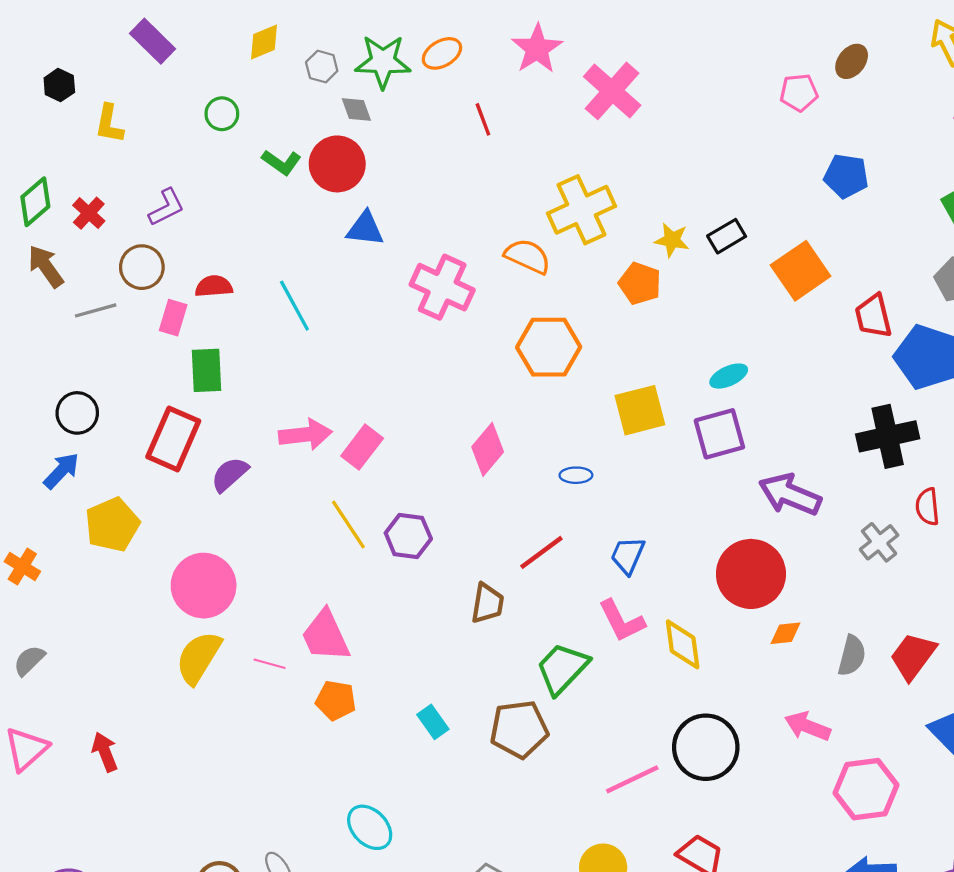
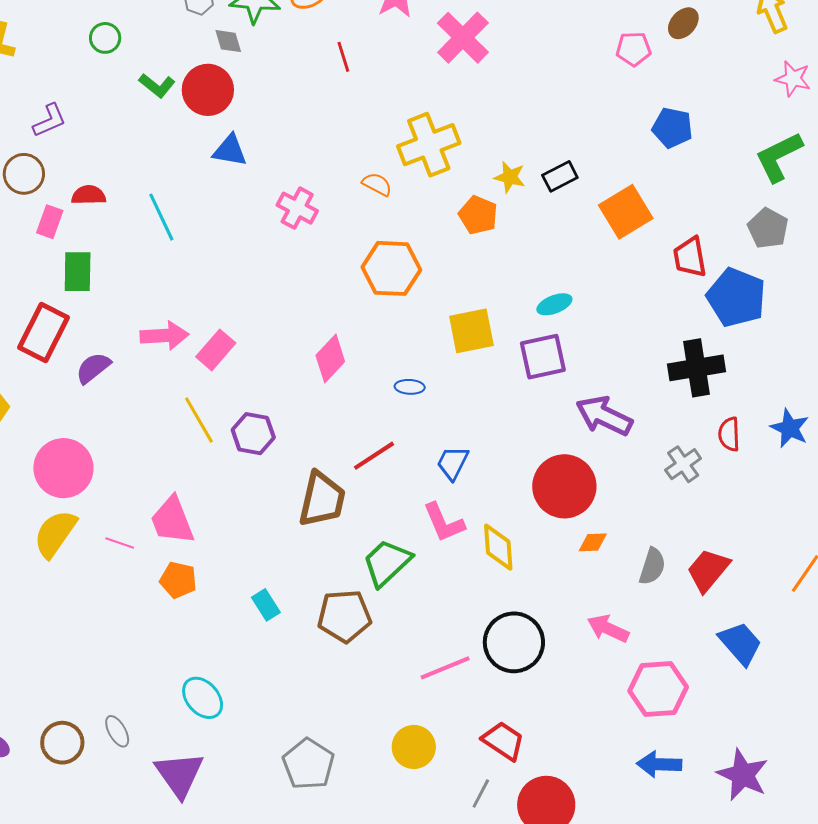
orange semicircle: (528, 256) -> (377, 184), size x0.7
pink cross: (442, 287) -> (297, 208), size x0.7
brown trapezoid: (487, 603) -> (322, 499), size x1.5

